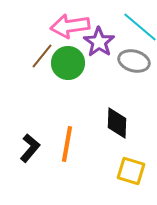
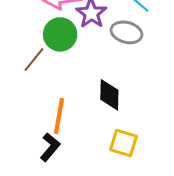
brown line: (42, 56) -> (34, 60), moved
black L-shape: (30, 148) -> (50, 147), moved

